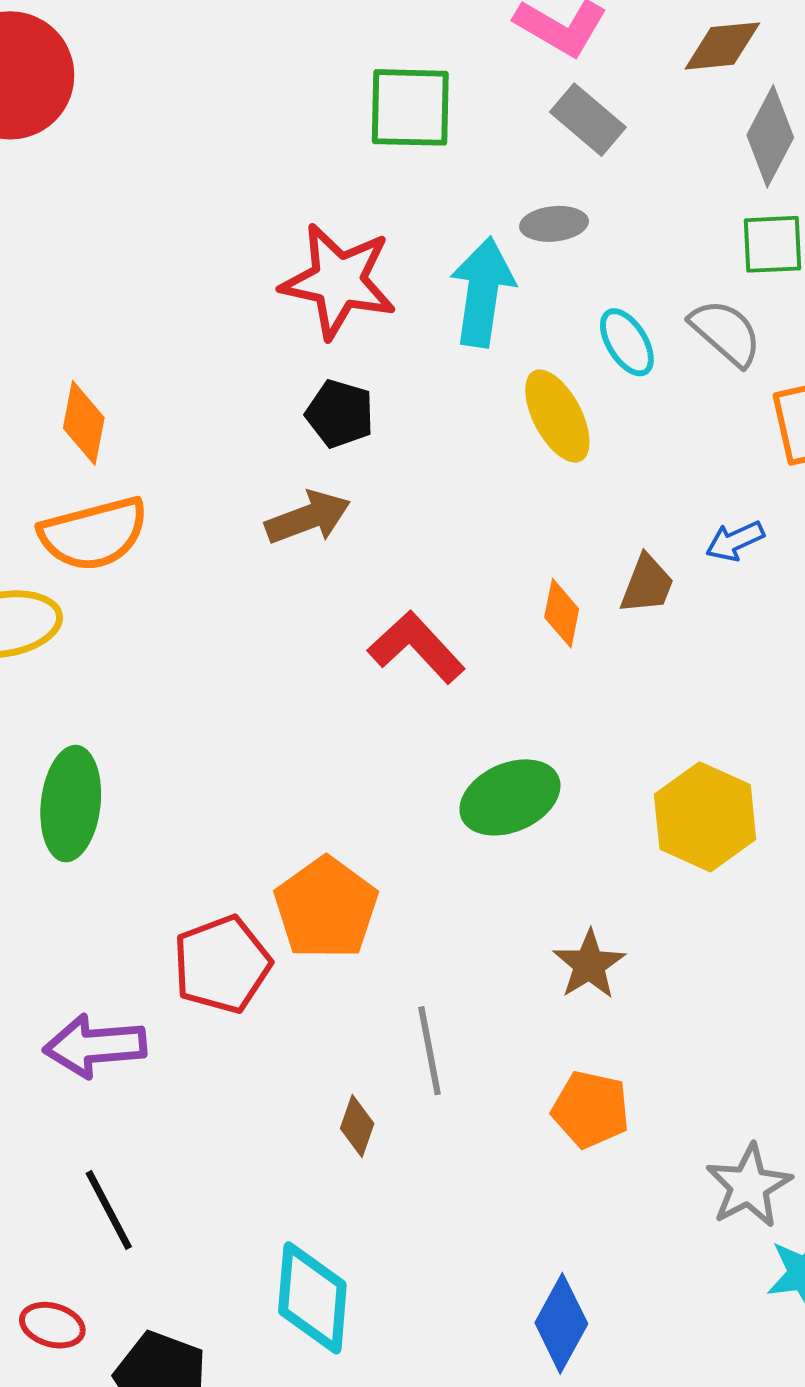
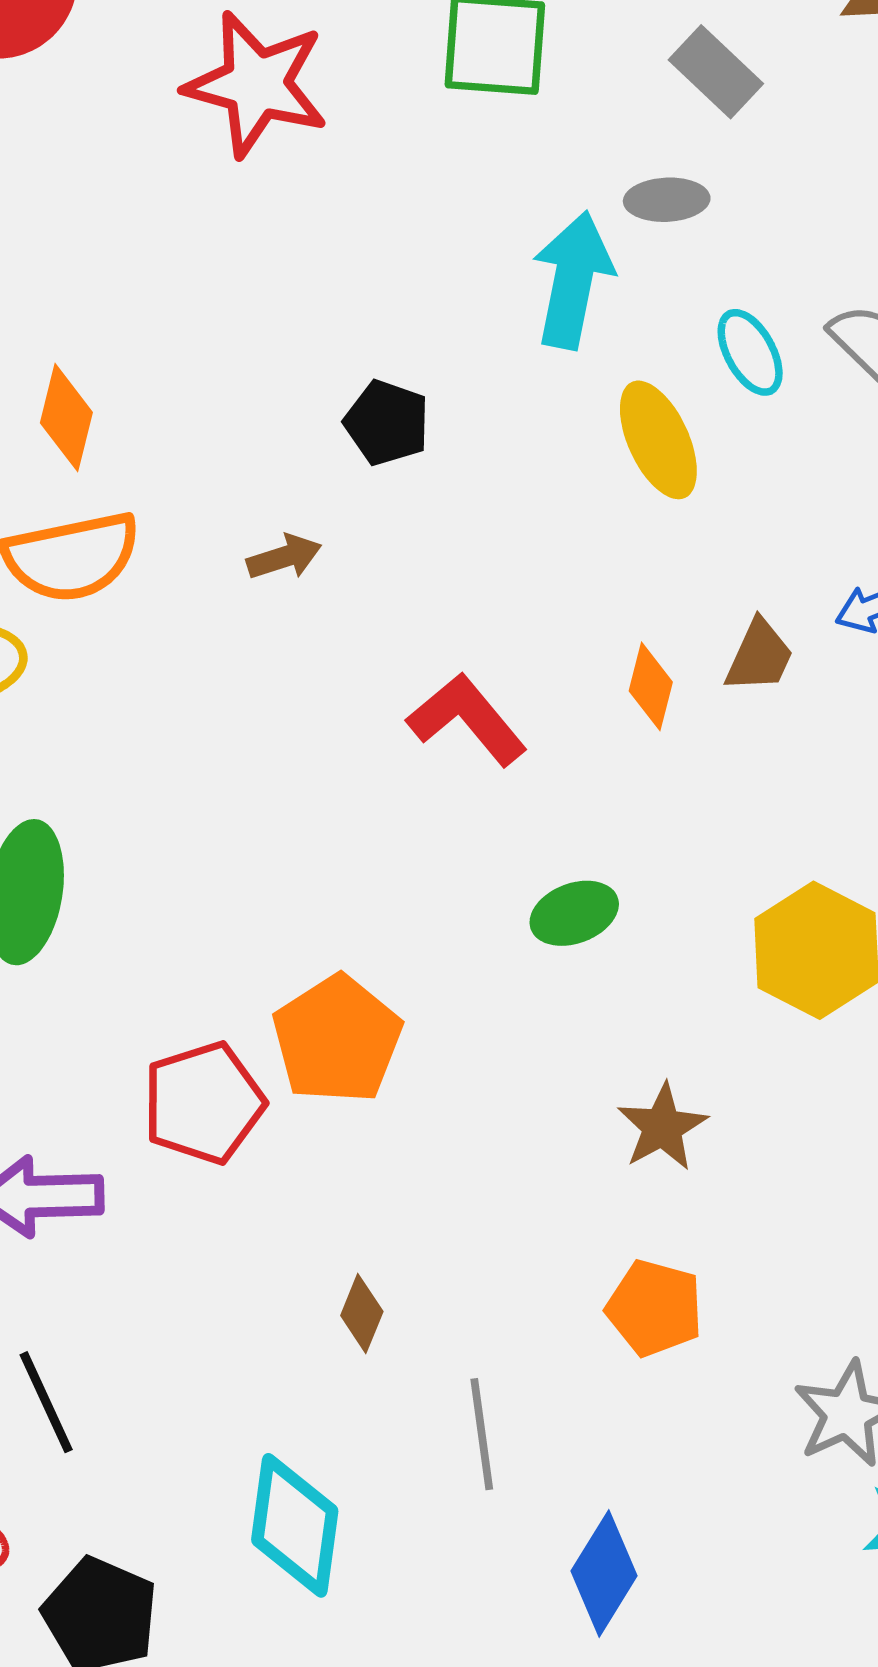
red star: (338, 281) -> (256, 84), moved
brown arrow: (308, 518) -> (284, 557), moved, size x0.7
green ellipse: (510, 797) -> (574, 913), size x0.7
gray line: (429, 1051) -> (482, 1434), moved

